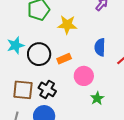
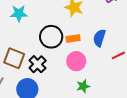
black circle: (39, 54) -> (51, 37), moved
orange rectangle: (64, 59) -> (73, 39), moved

